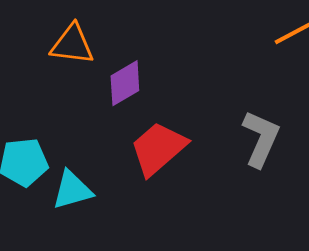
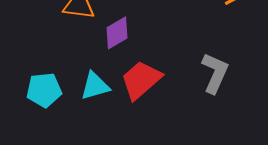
cyan triangle: (72, 190) -> (95, 86), moved

